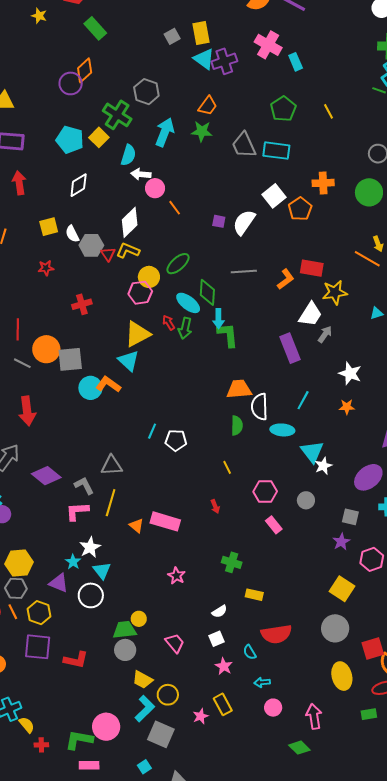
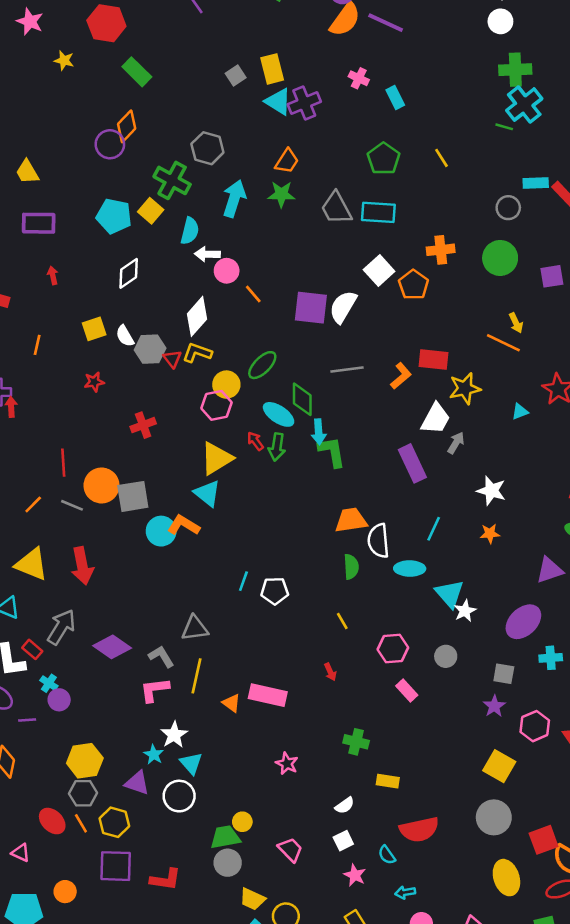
pink cross: (268, 45) -> (359, 78), size x0.6
red arrow: (19, 183) -> (53, 275), size x0.6
purple square: (219, 221) -> (311, 308), size x2.0

